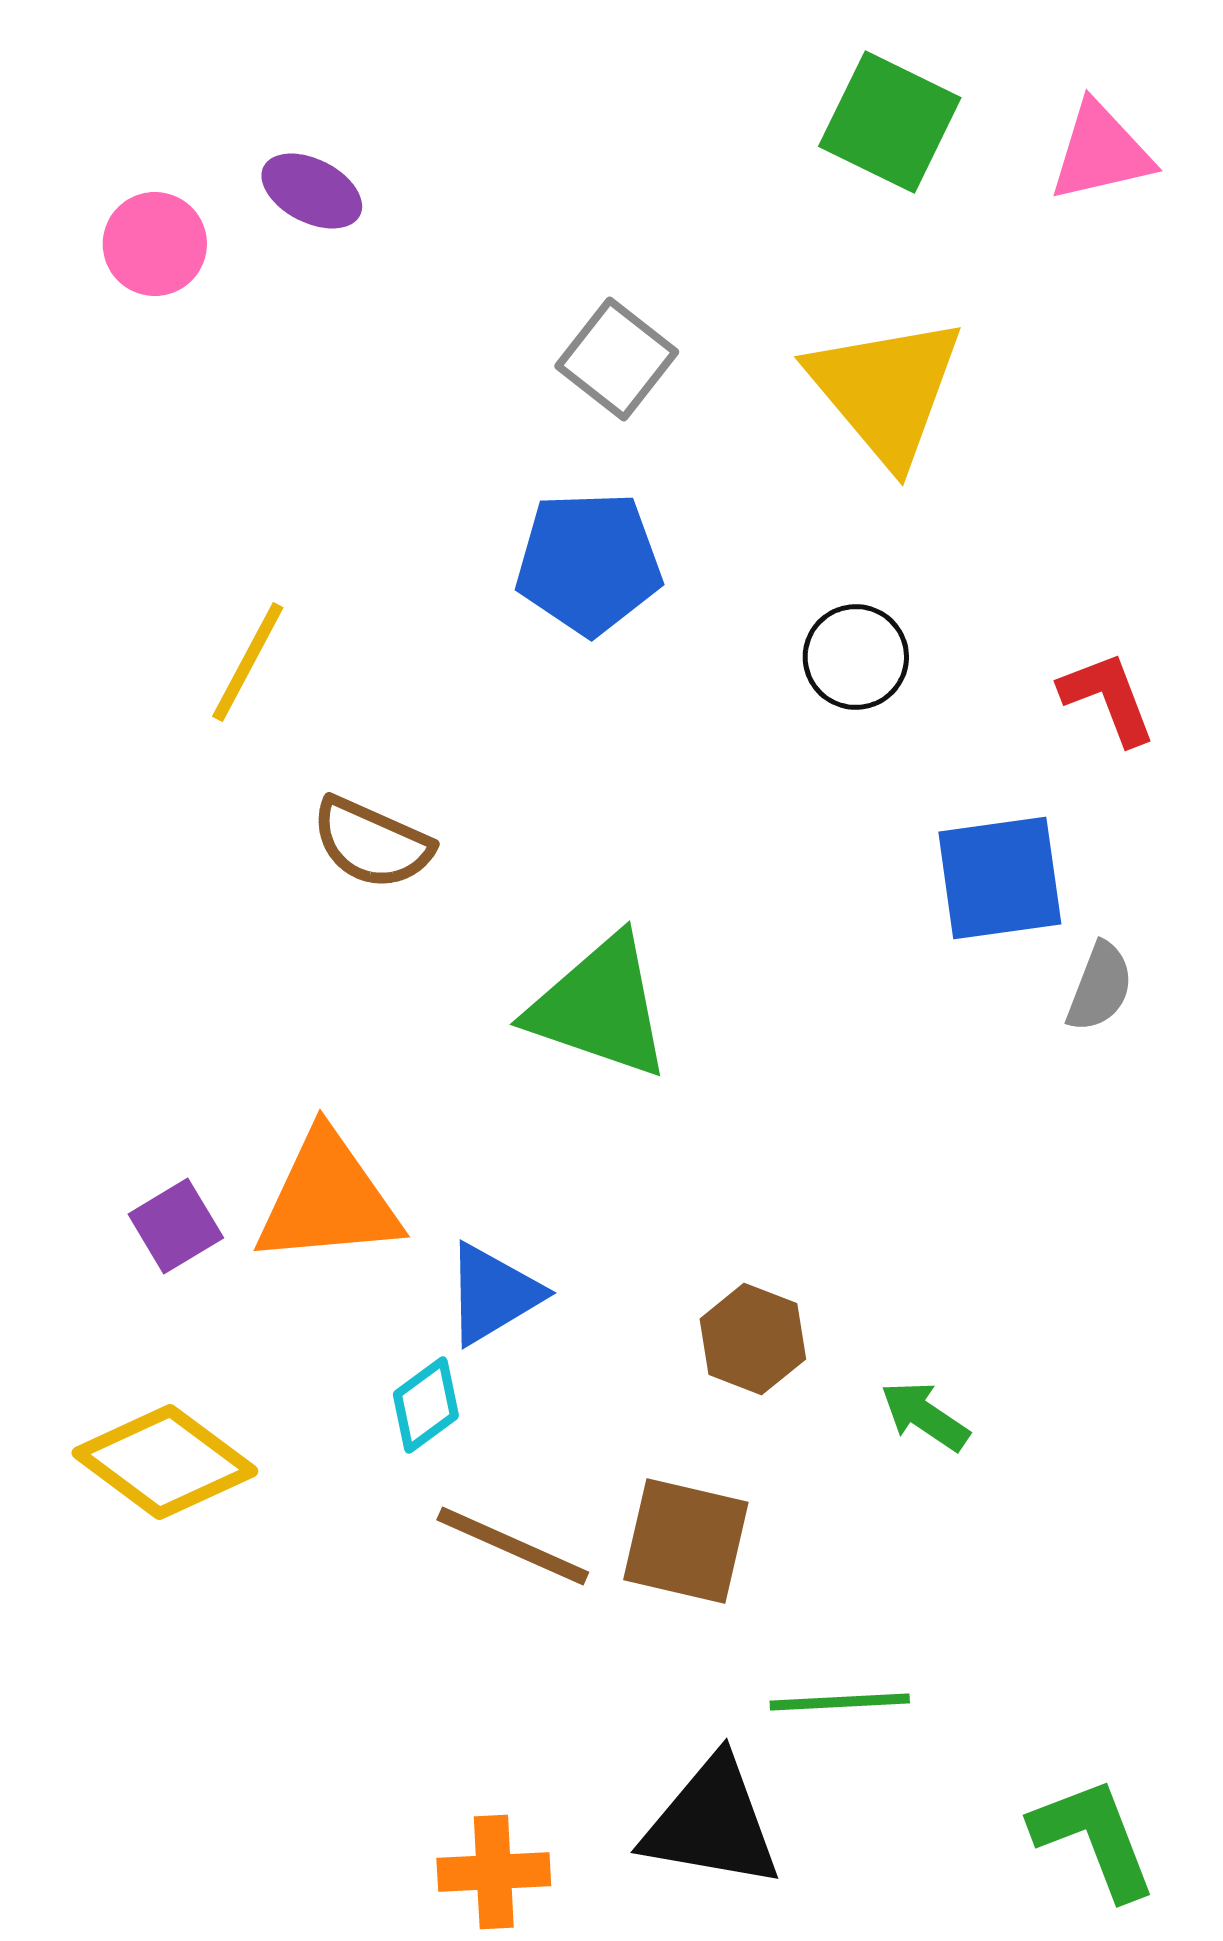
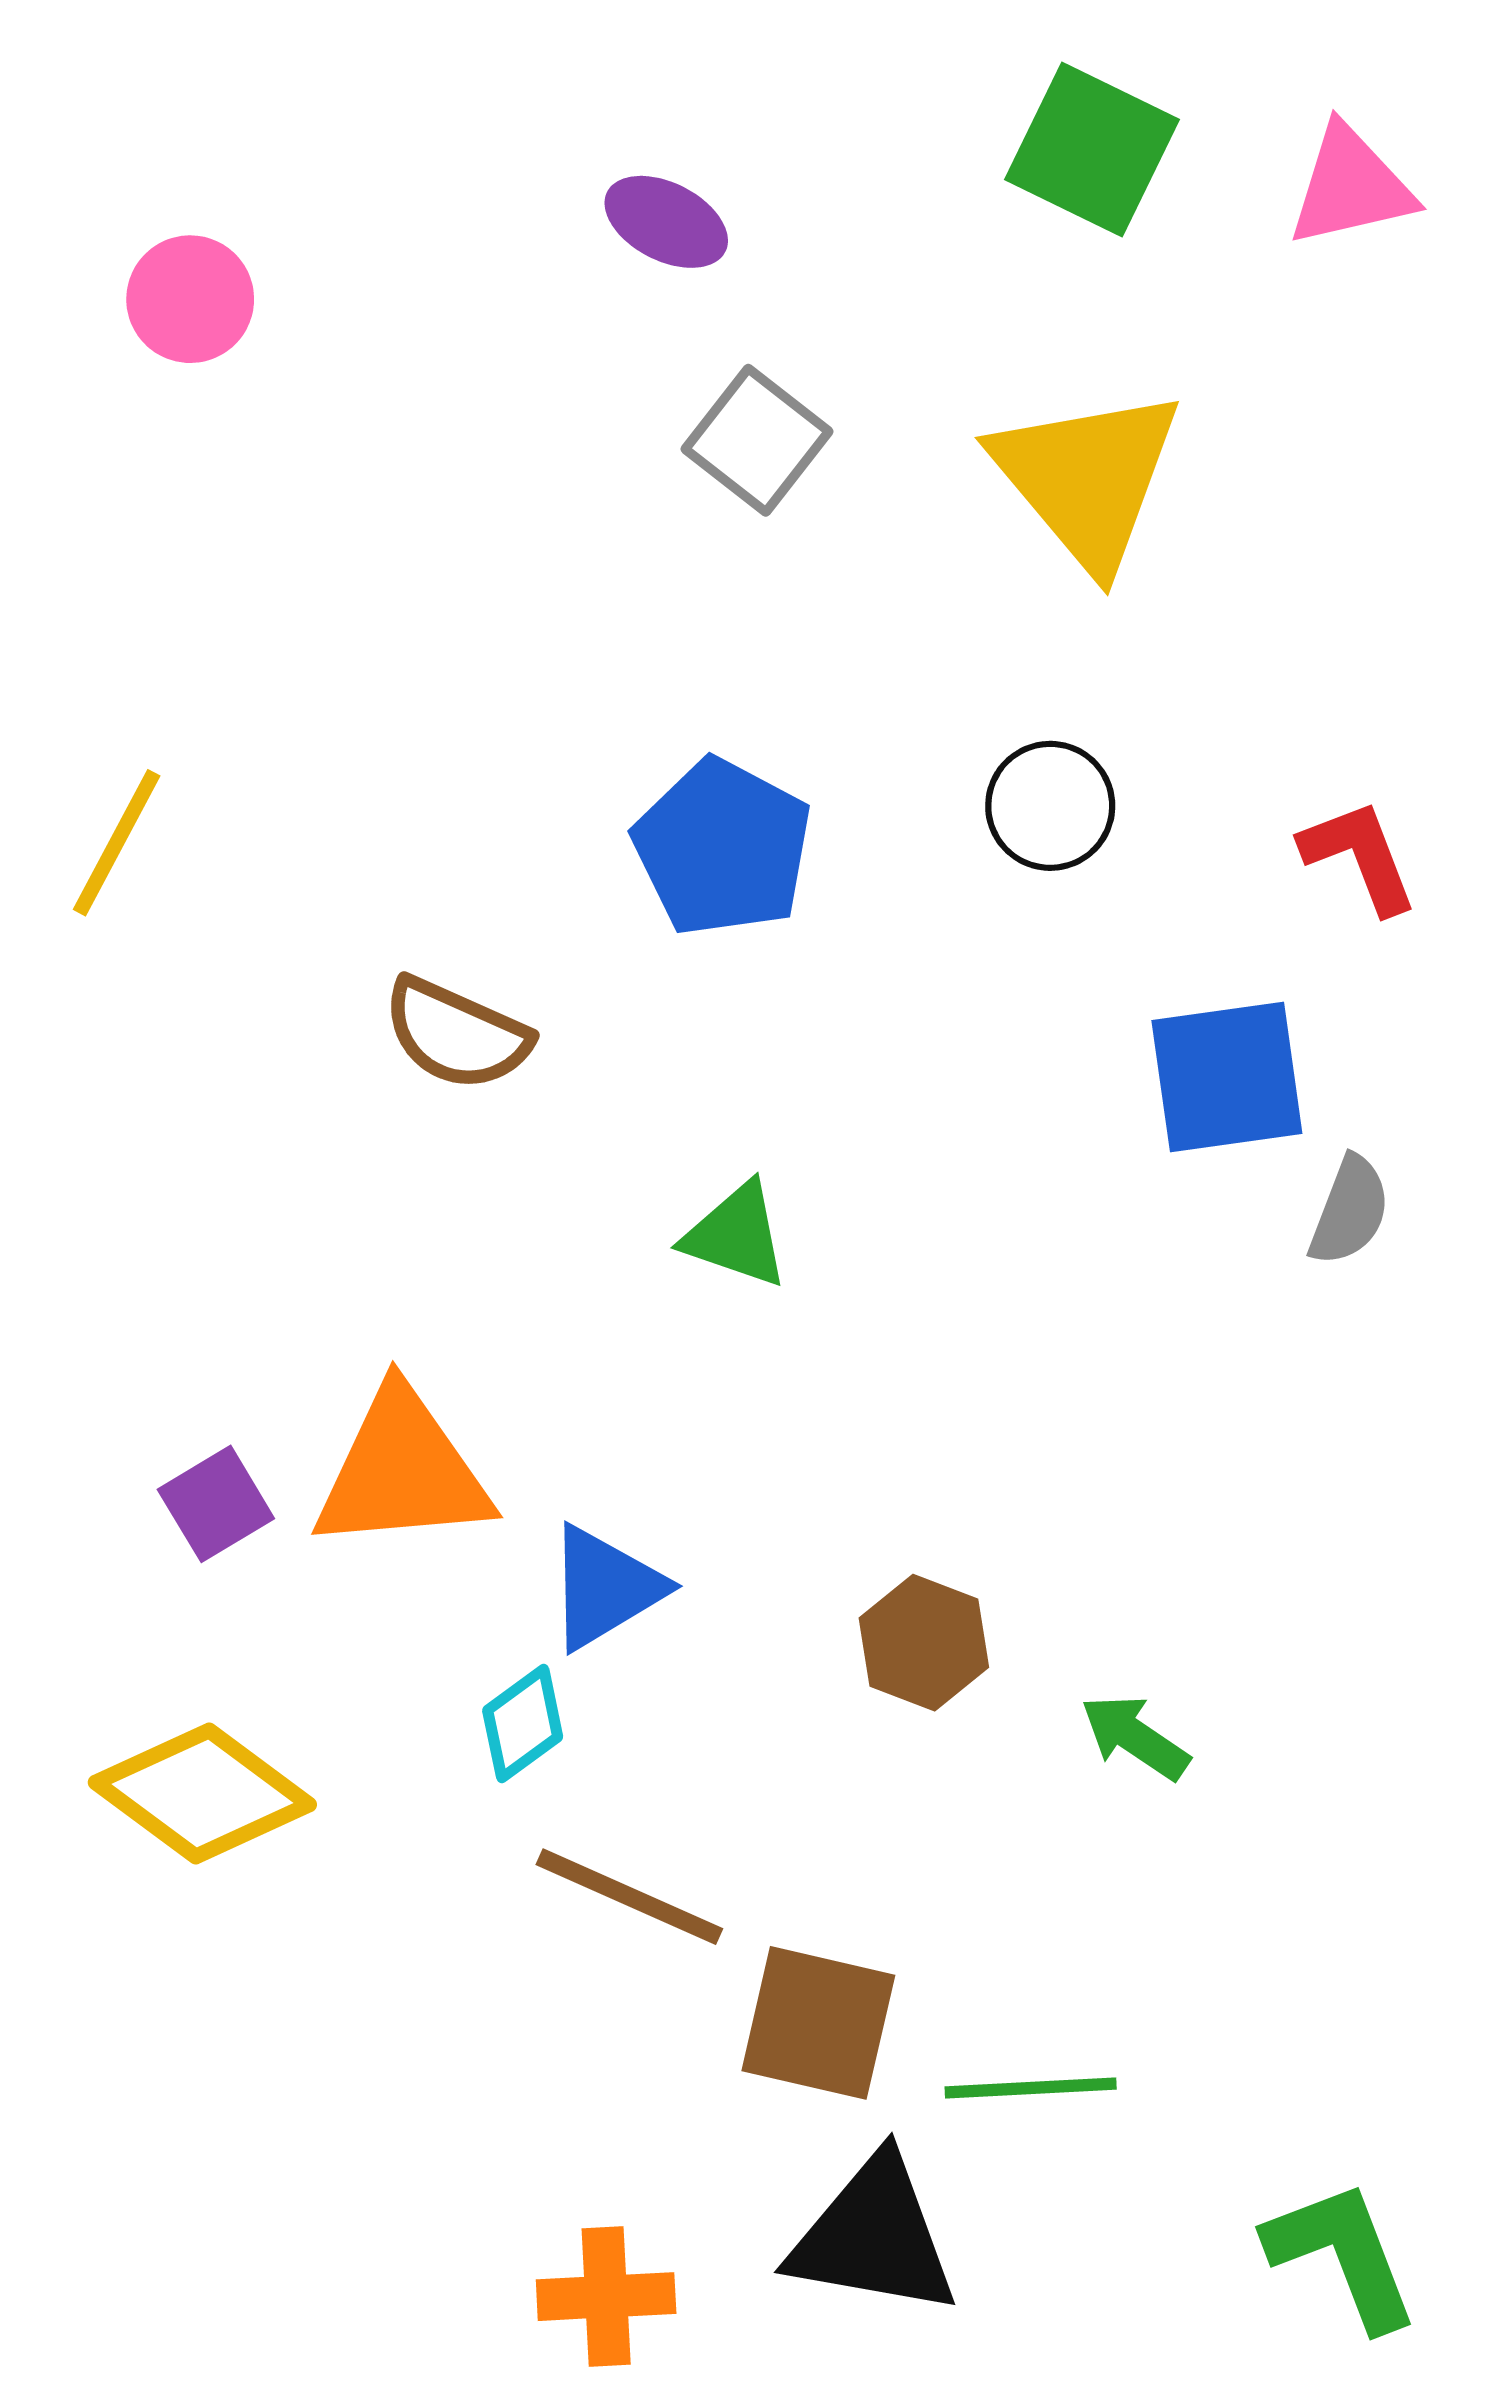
purple ellipse: (312, 191) -> (666, 222), moved
blue pentagon: (589, 563) -> (723, 848), moved, turned 30
yellow line: (248, 662) -> (117, 843), moved
green triangle: (600, 1007) -> (736, 1235), size x0.6
brown square: (686, 1541) -> (818, 2023), moved

